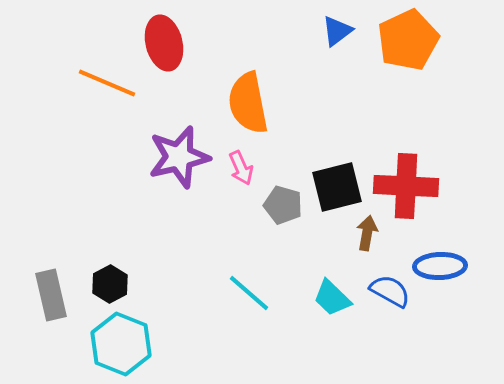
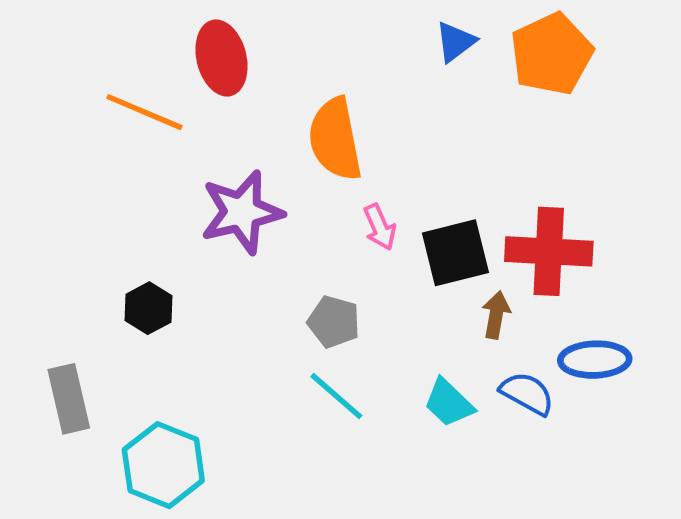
pink arrow: (241, 168) -> (380, 227), moved
gray pentagon: (283, 205) -> (334, 322), moved
black hexagon: (110, 284) -> (148, 308), moved

